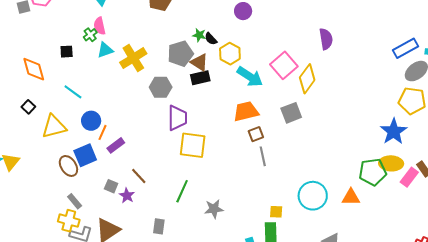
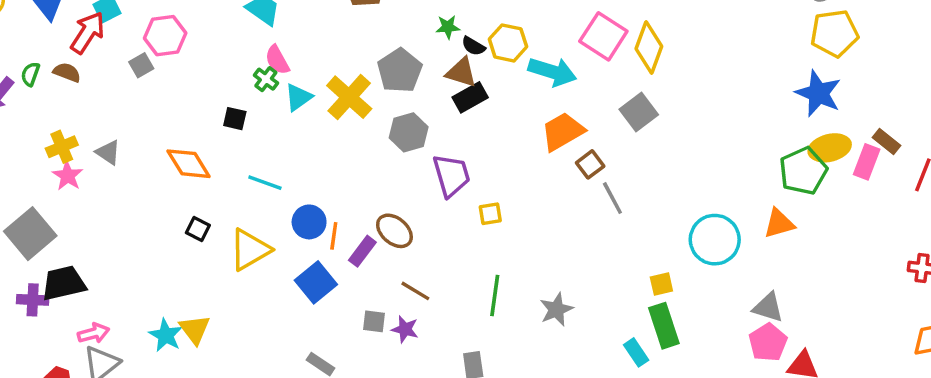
black semicircle: (211, 39) -> (473, 46), moved
black square: (67, 52) -> (235, 119), turned 32
gray pentagon: (180, 54) -> (400, 71), moved
yellow square: (193, 145) -> (490, 214), size x0.5
brown ellipse: (68, 166) -> (394, 231), moved

